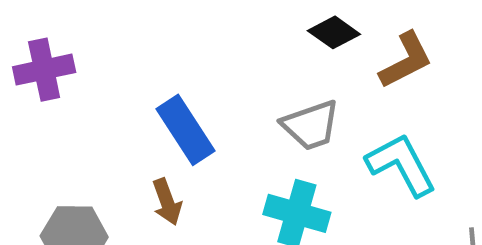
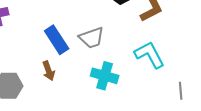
gray trapezoid: (311, 125) -> (92, 38), moved

